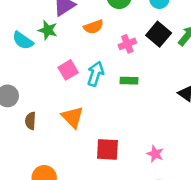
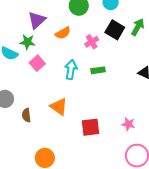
pink square: (68, 70) -> (37, 63), moved

